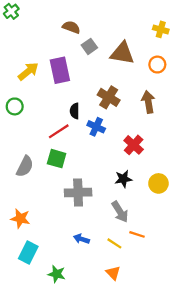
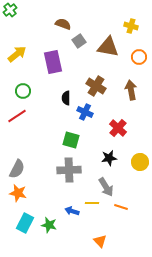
yellow cross: (161, 29) -> (131, 26), moved
yellow arrow: (28, 71) -> (17, 54), moved
green circle: (15, 106) -> (23, 91), moved
red line: (59, 131) -> (17, 116), moved
green square: (57, 159) -> (71, 140), moved
gray semicircle: (25, 166) -> (17, 169), moved
yellow line: (114, 243) -> (92, 203), moved, turned -32
green star: (57, 274) -> (49, 225), moved

